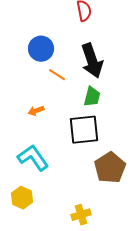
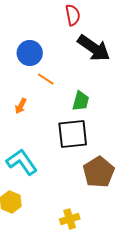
black arrow: (92, 61) -> (94, 48), moved, turned -36
orange arrow: (36, 111) -> (21, 106), moved, turned -42

